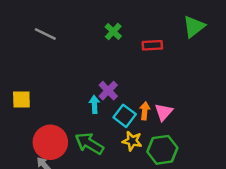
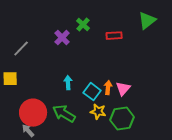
gray line: (45, 34) -> (21, 49), moved, turned -72
purple cross: (108, 91) -> (62, 38), moved

